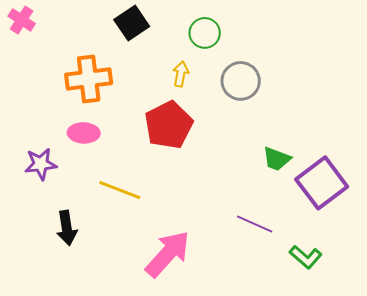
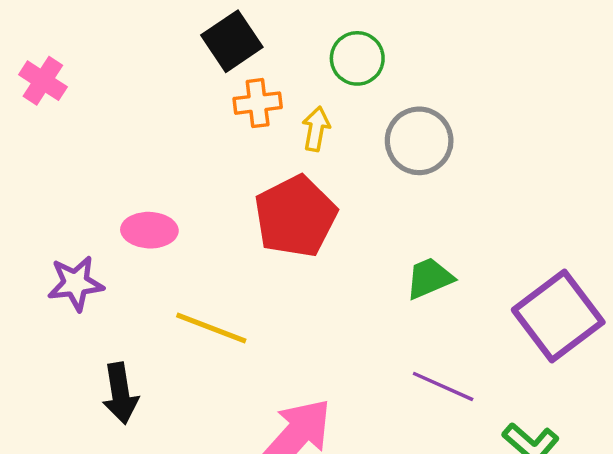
pink cross: (22, 20) -> (43, 81), moved
orange cross: (89, 79) -> (258, 103), moved, size x0.6
green trapezoid: (277, 159) -> (429, 278), moved, turned 136

